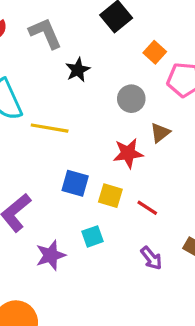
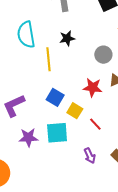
black star: (78, 70) -> (67, 38), moved
yellow line: (50, 128) -> (49, 59), turned 60
cyan square: (92, 236) -> (57, 133), size x1.6

